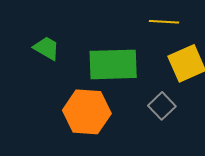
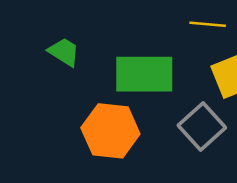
gray square: (162, 106) -> (202, 127), size x1.4

